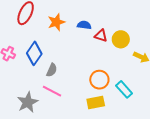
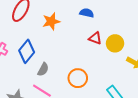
blue semicircle: (84, 25) -> (87, 13), moved
orange circle: (99, 80) -> (78, 78), moved

